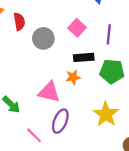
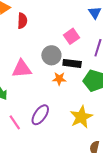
gray circle: (43, 38) -> (51, 55), moved
pink triangle: (49, 92) -> (22, 69), moved, turned -30

